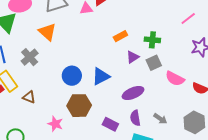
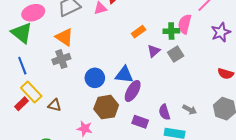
gray cross: (30, 57) -> (61, 59), moved, turned 30
blue triangle: (101, 76) -> (124, 75), turned 42
pink semicircle: (175, 79) -> (185, 24), moved, turned 84
purple ellipse: (133, 93) -> (133, 91), moved, turned -30

